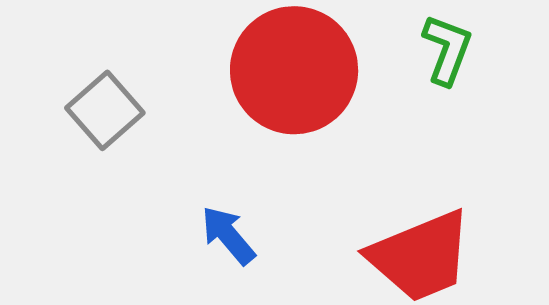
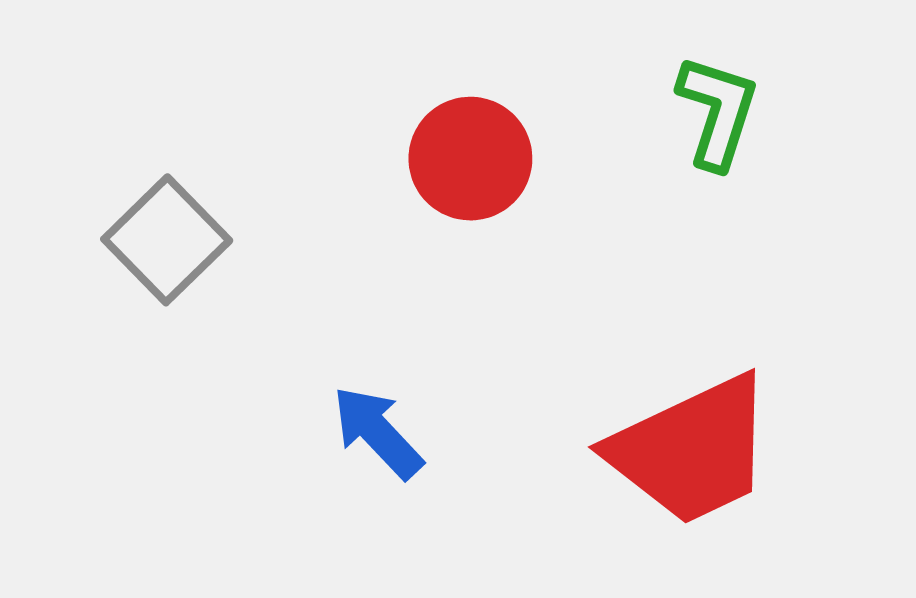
red circle: (294, 70) -> (470, 159), size x0.6

